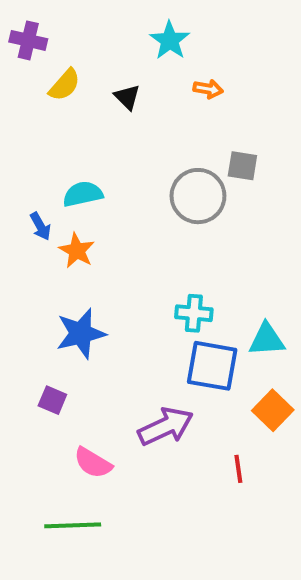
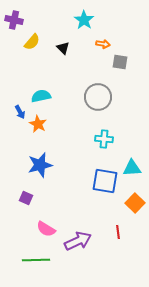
gray square: (242, 166) -> (120, 62), moved
cyan cross: (194, 313) -> (104, 139), moved
purple arrow: (166, 426) -> (78, 241), moved

